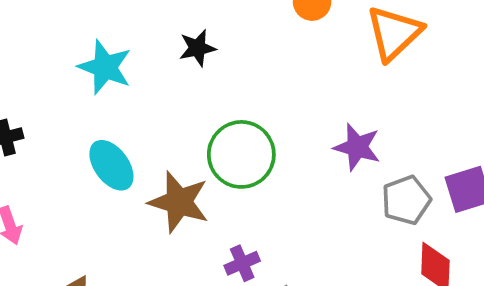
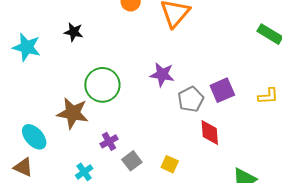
black star: (197, 48) -> (74, 32), turned 30
cyan ellipse: (111, 165) -> (34, 137), moved

